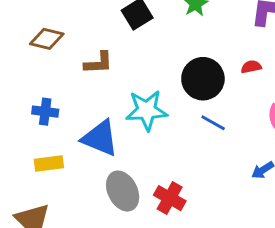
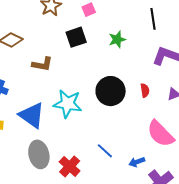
red semicircle: (251, 67) -> (145, 90), turned 80
blue line: (213, 123) -> (105, 151), moved

